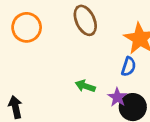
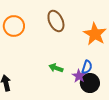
blue semicircle: (129, 67) -> (87, 67), moved

